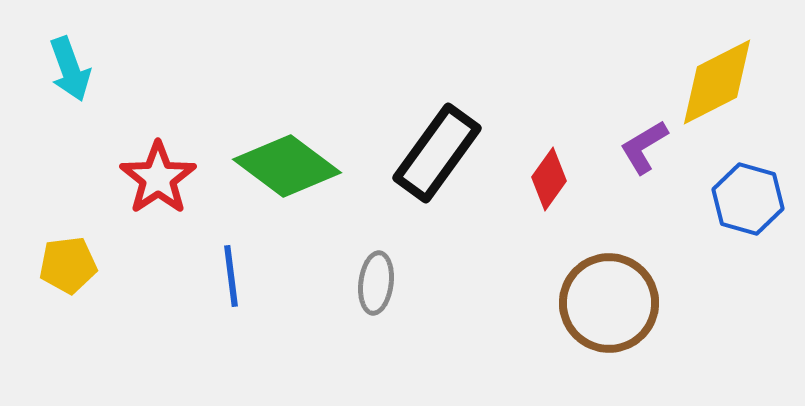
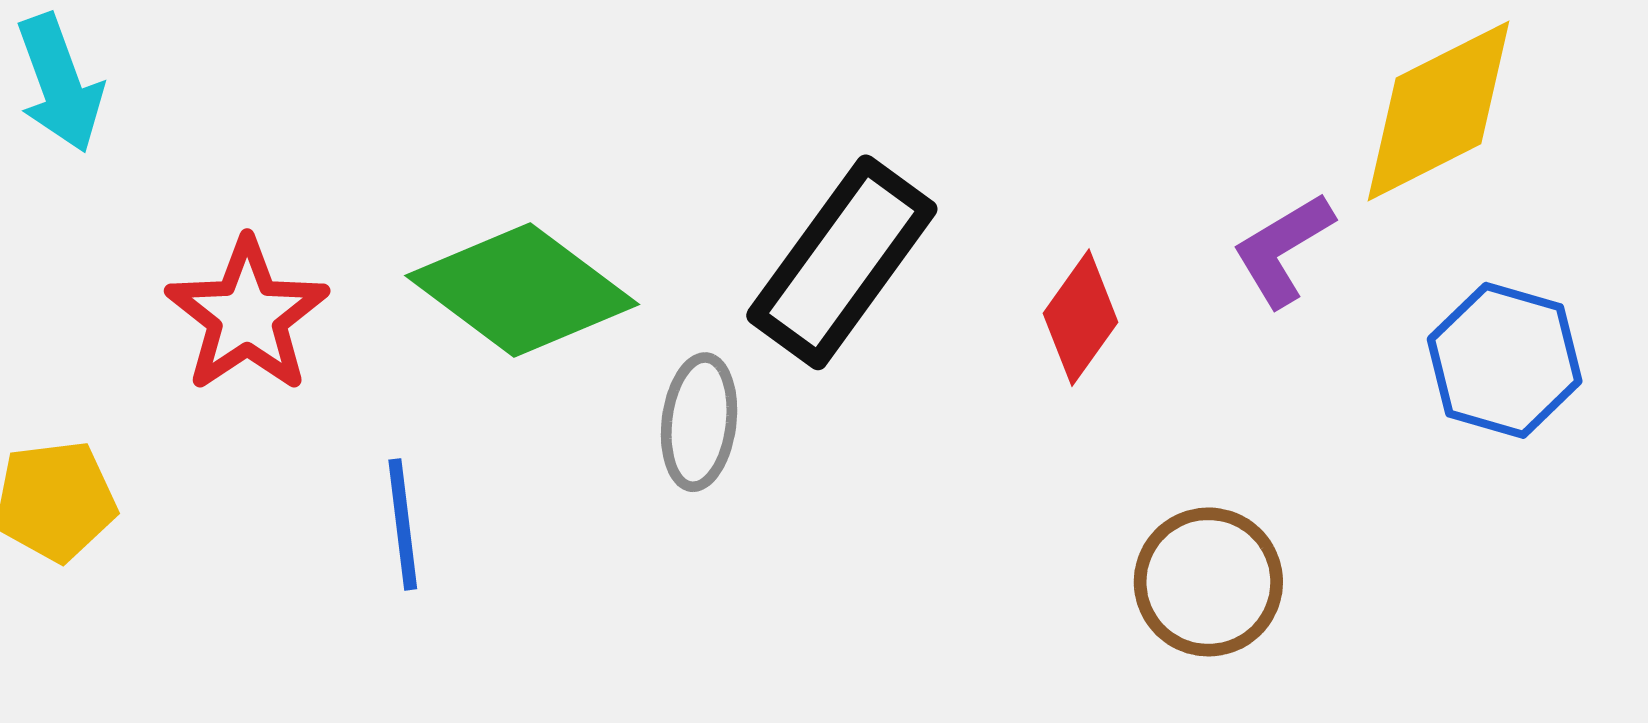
gray ellipse: (376, 283) -> (699, 422), moved
brown circle: (609, 303) -> (1208, 582), size x0.7

